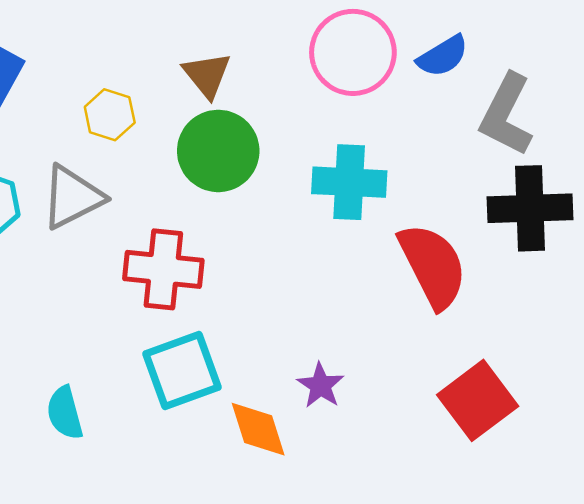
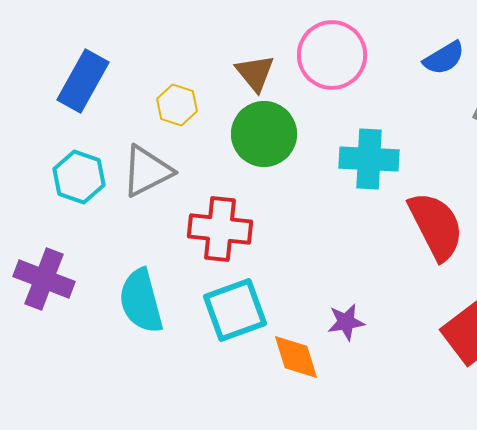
pink circle: (353, 52) -> (332, 55), moved
purple star: (320, 385) -> (346, 322), turned 30
cyan semicircle: (65, 413) -> (141, 301), moved, size x1.5

